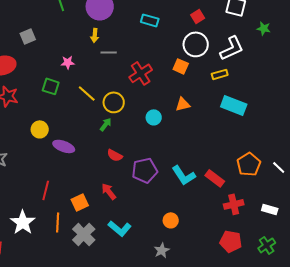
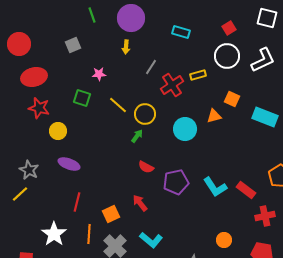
gray square: (28, 36) -> (73, 45), moved
gray line: (109, 52) -> (151, 67), moved, turned -56
orange square: (181, 66) -> (232, 99), moved
yellow rectangle: (220, 74) -> (198, 75), moved
cyan circle: (154, 117) -> (185, 129), size x1.5
yellow circle: (40, 129) -> (58, 131), moved
purple ellipse: (64, 146) -> (69, 164), moved
orange circle: (171, 220) -> (224, 240), moved

